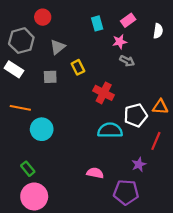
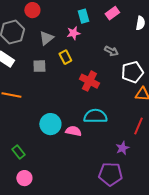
pink star: (120, 42) -> (73, 33), moved
white pentagon: (136, 115) -> (132, 72), moved
cyan circle: (42, 129) -> (50, 124), moved
pink semicircle: (95, 173) -> (73, 131), moved
pink circle: (34, 196) -> (24, 178), size x0.6

